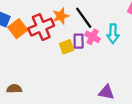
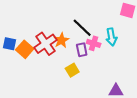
orange star: (61, 16) -> (61, 40), moved
yellow square: (67, 47) -> (72, 70), moved

